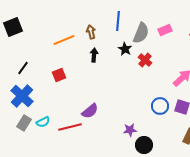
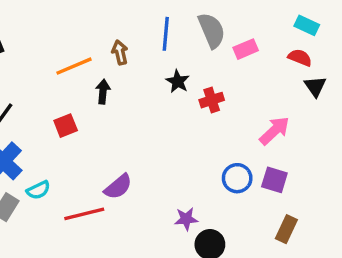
gray semicircle: (141, 33) -> (212, 30), moved, turned -45
black arrow: (94, 55) -> (103, 92), moved
red cross: (145, 60) -> (212, 100), turned 32
cyan semicircle: (43, 122) -> (38, 190), moved

